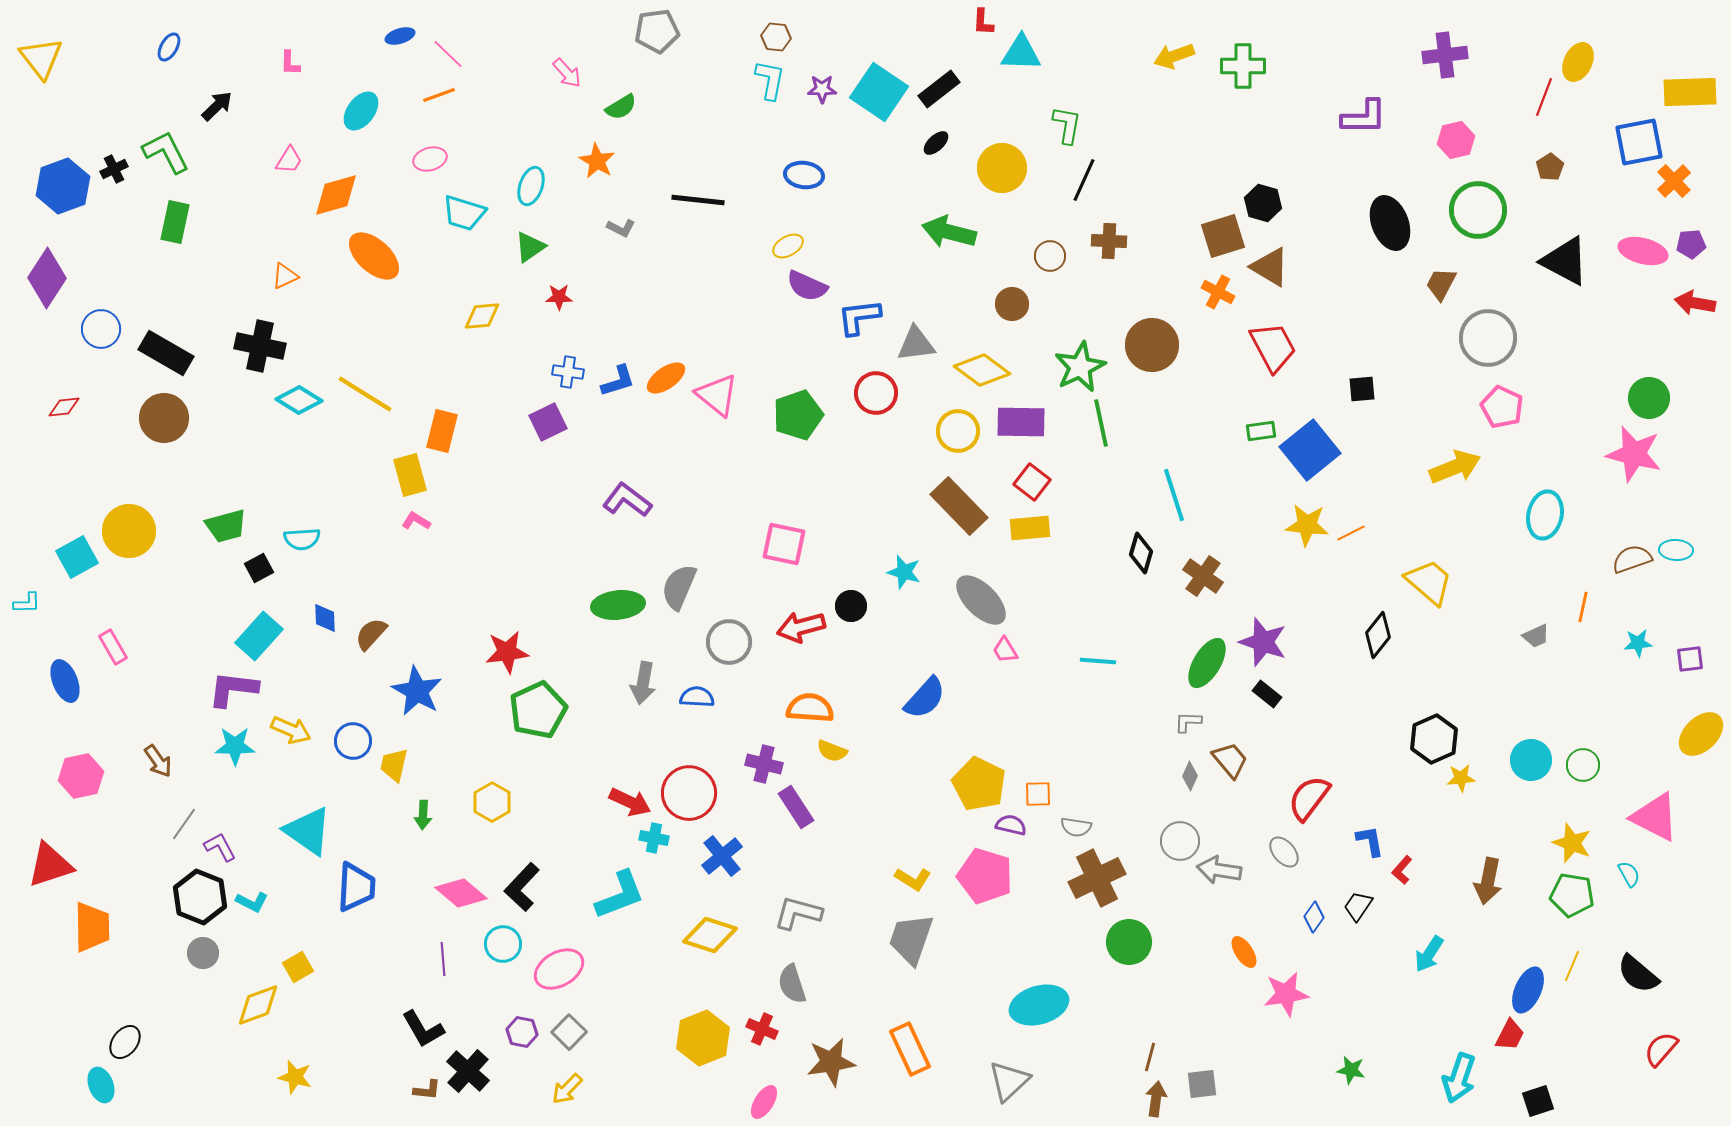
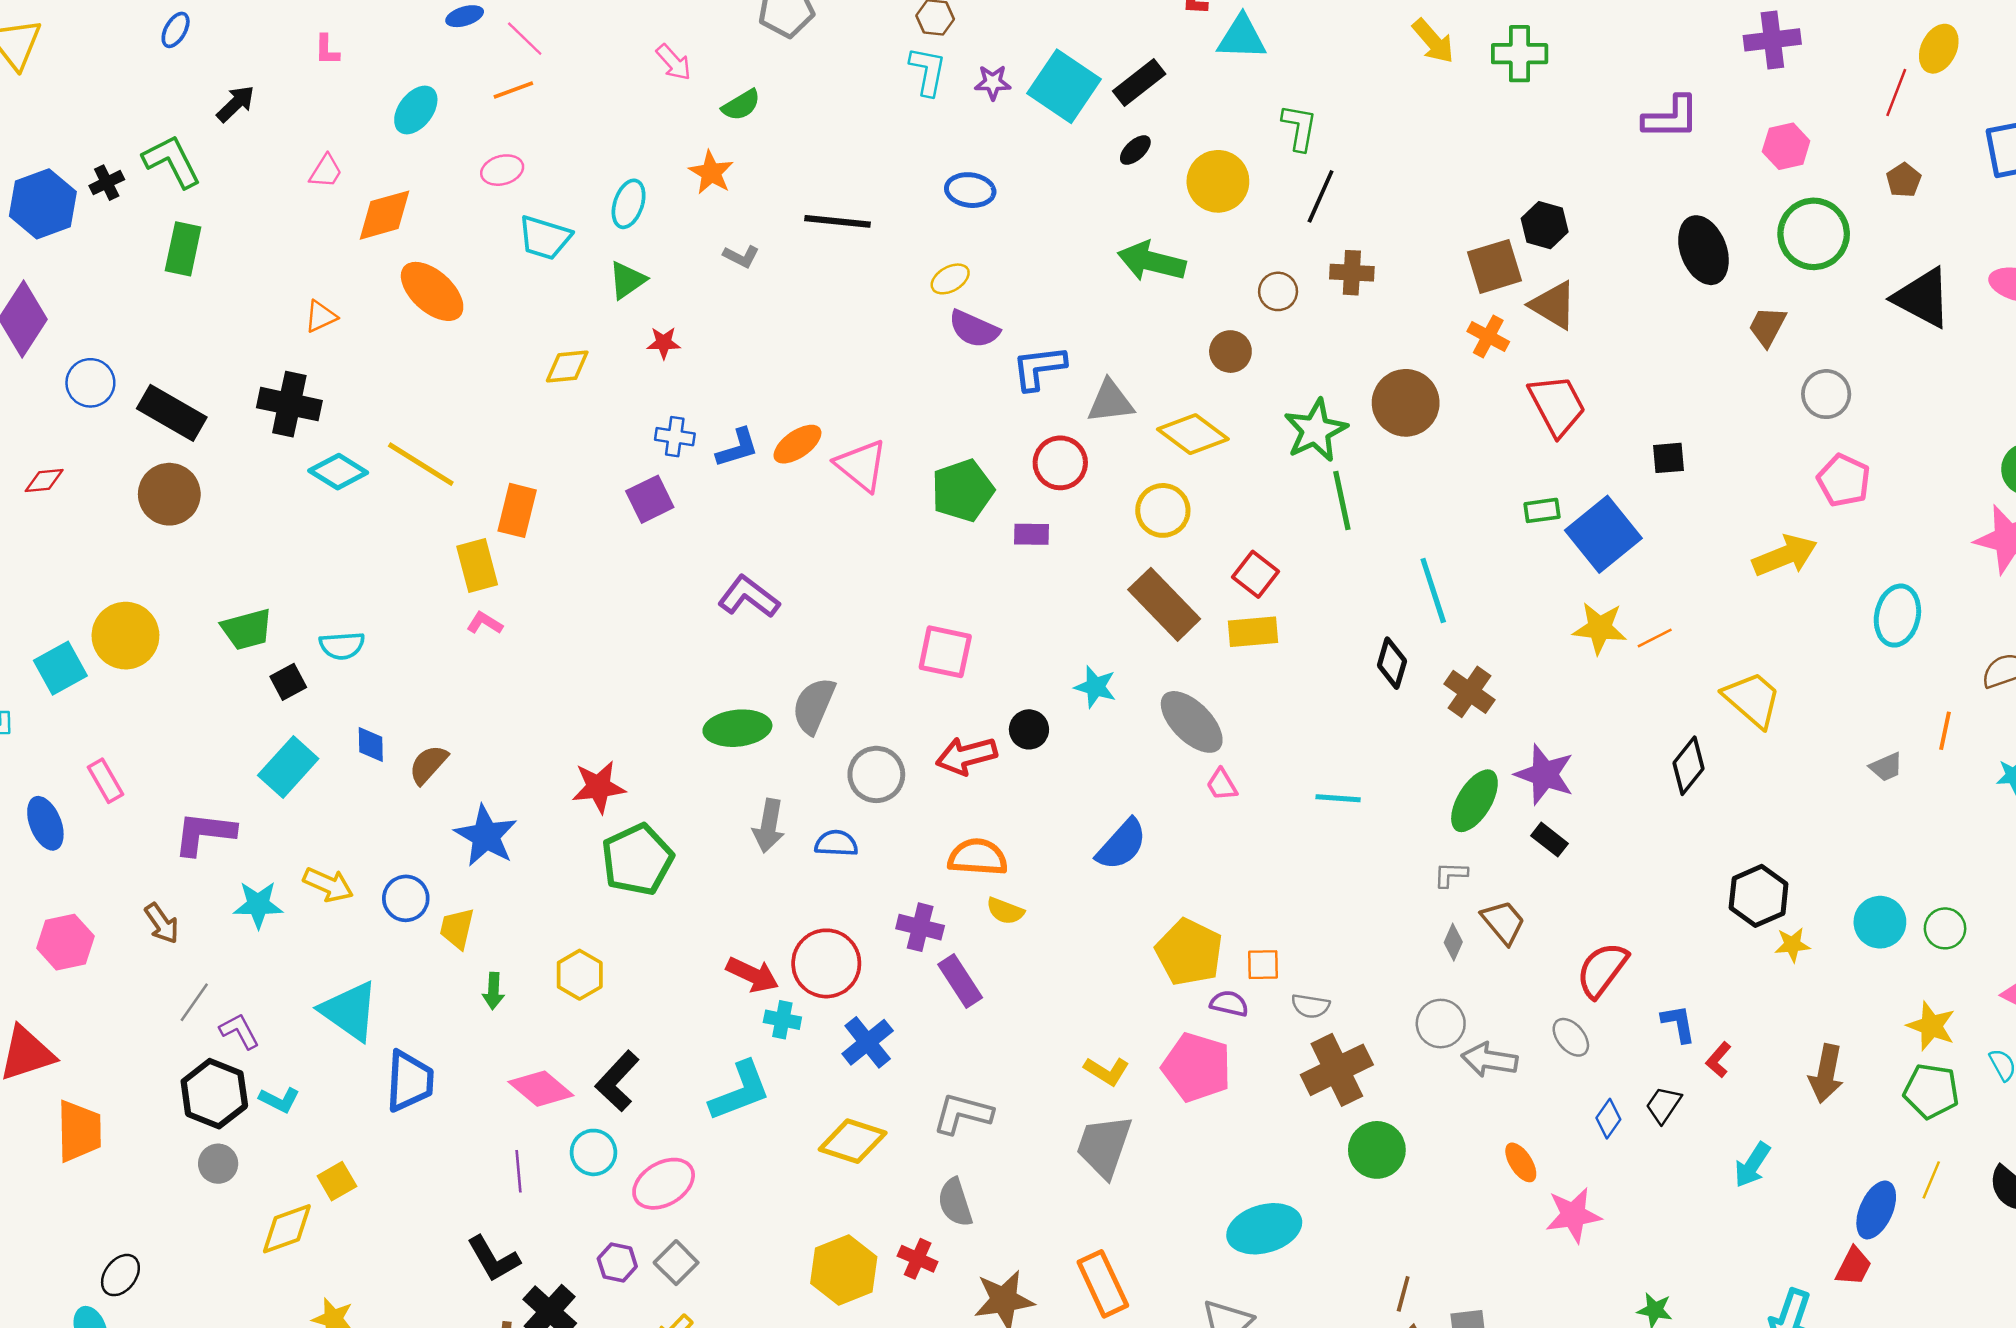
yellow arrow: (1174, 56) -> (1433, 41), turned -111
gray circle: (1488, 338) -> (1826, 394), size x0.7
purple rectangle: (1021, 422) -> (1031, 534), moved, size x0.6
purple L-shape: (233, 689) -> (204, 833), moved

